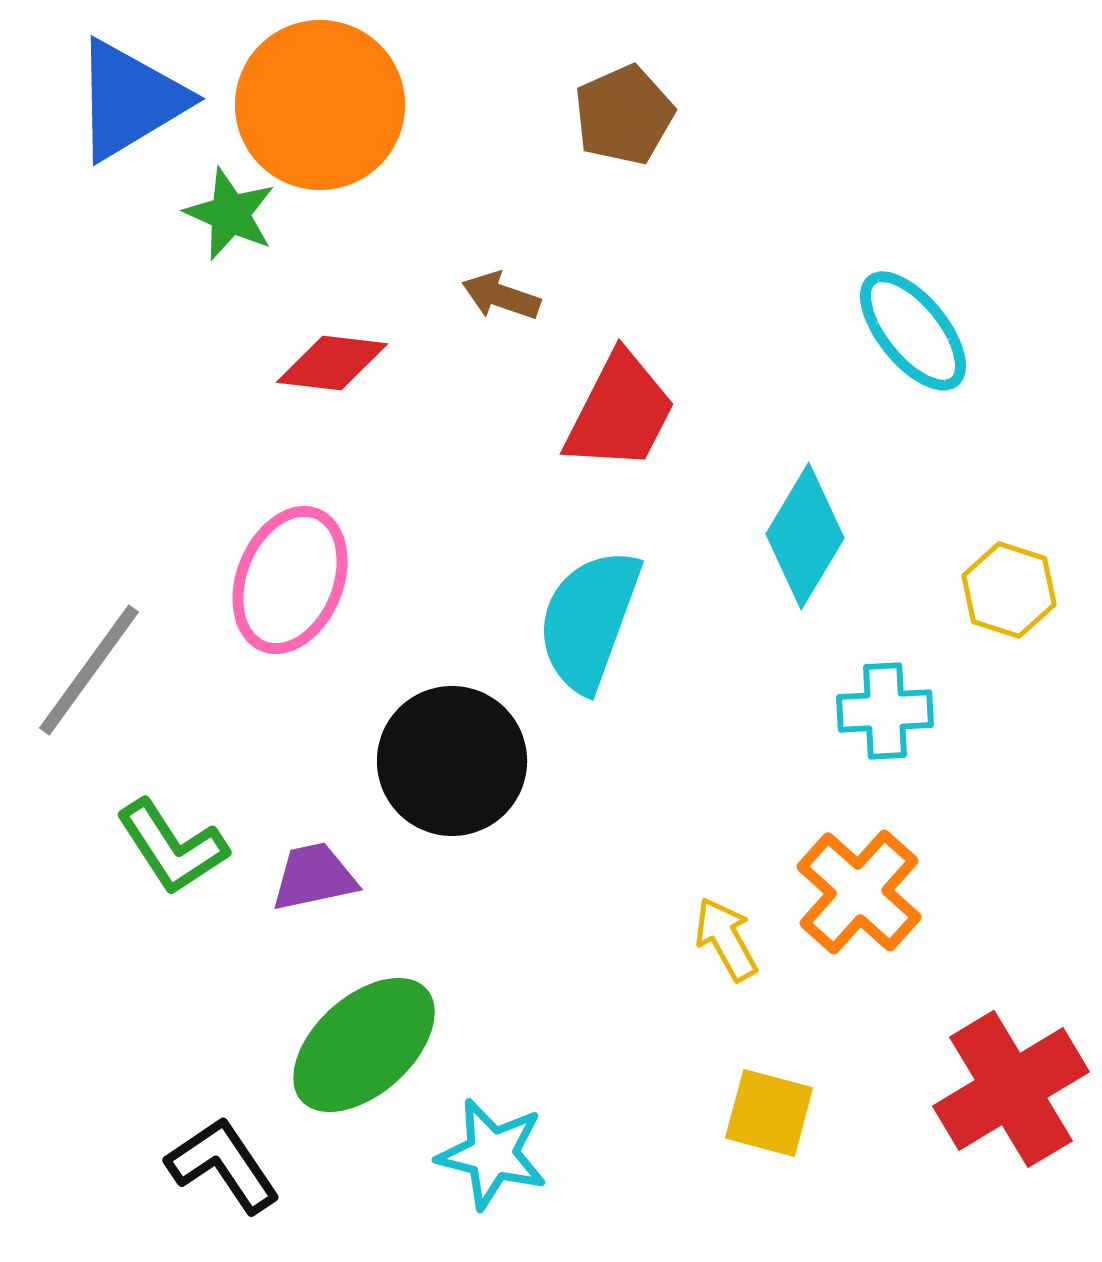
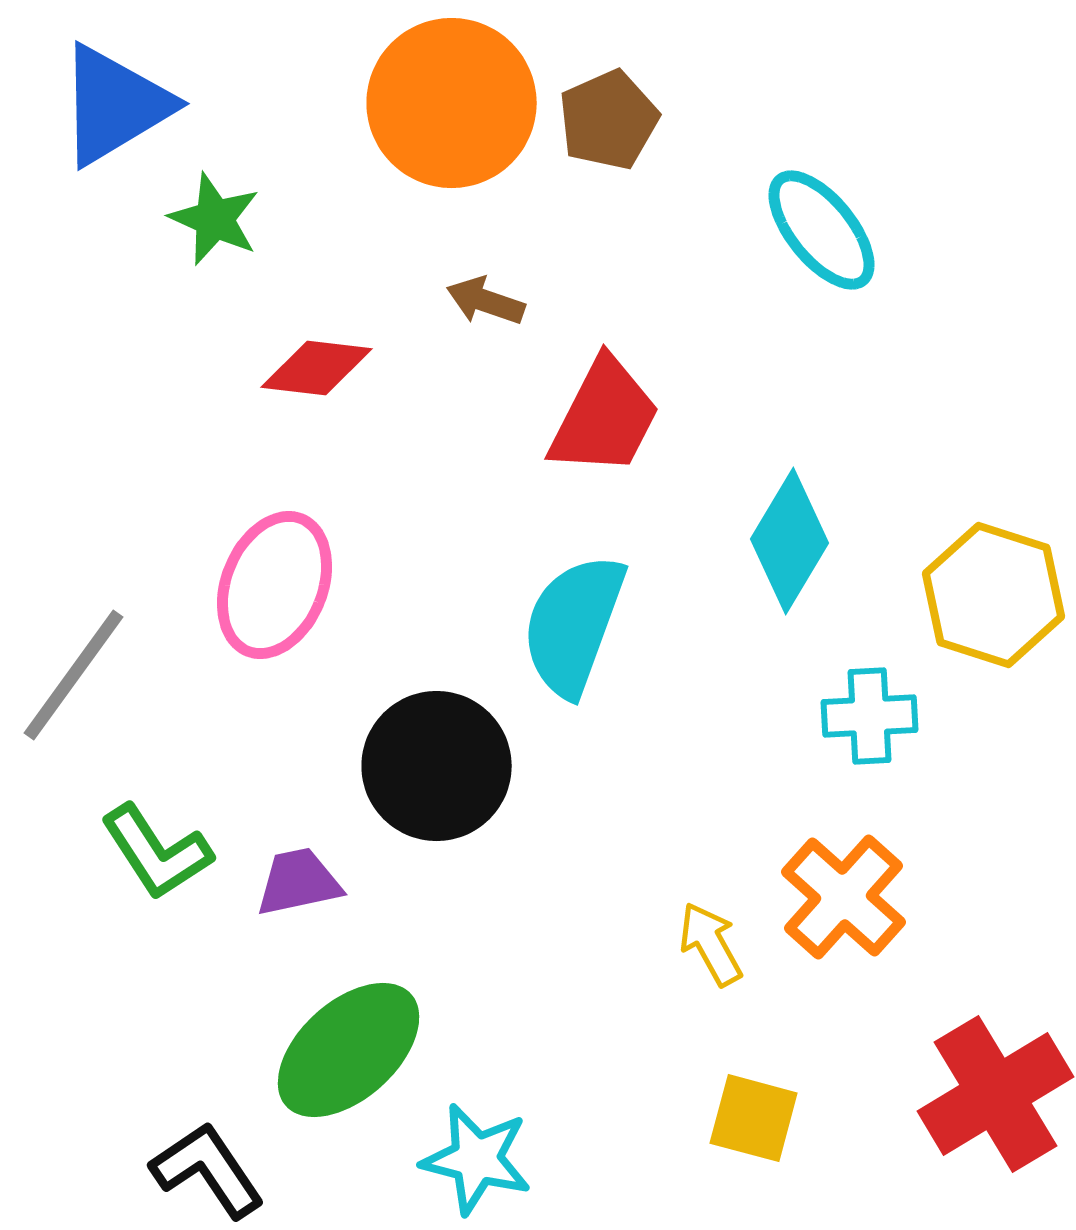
orange circle: (320, 105) -> (452, 103), moved
cyan ellipse: (913, 331) -> (822, 230), moved
yellow hexagon: (1009, 590) -> (994, 595), size x1.5

